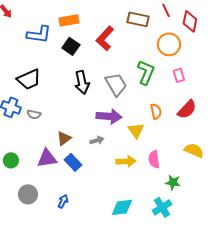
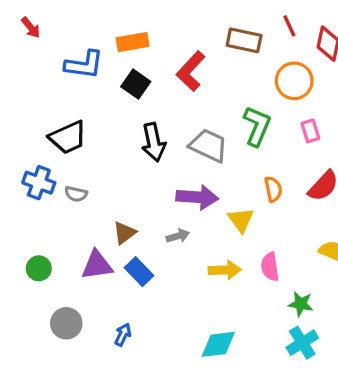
gray trapezoid: (116, 84) -> (209, 145), turned -35
cyan cross: (162, 207) -> (302, 343), moved

